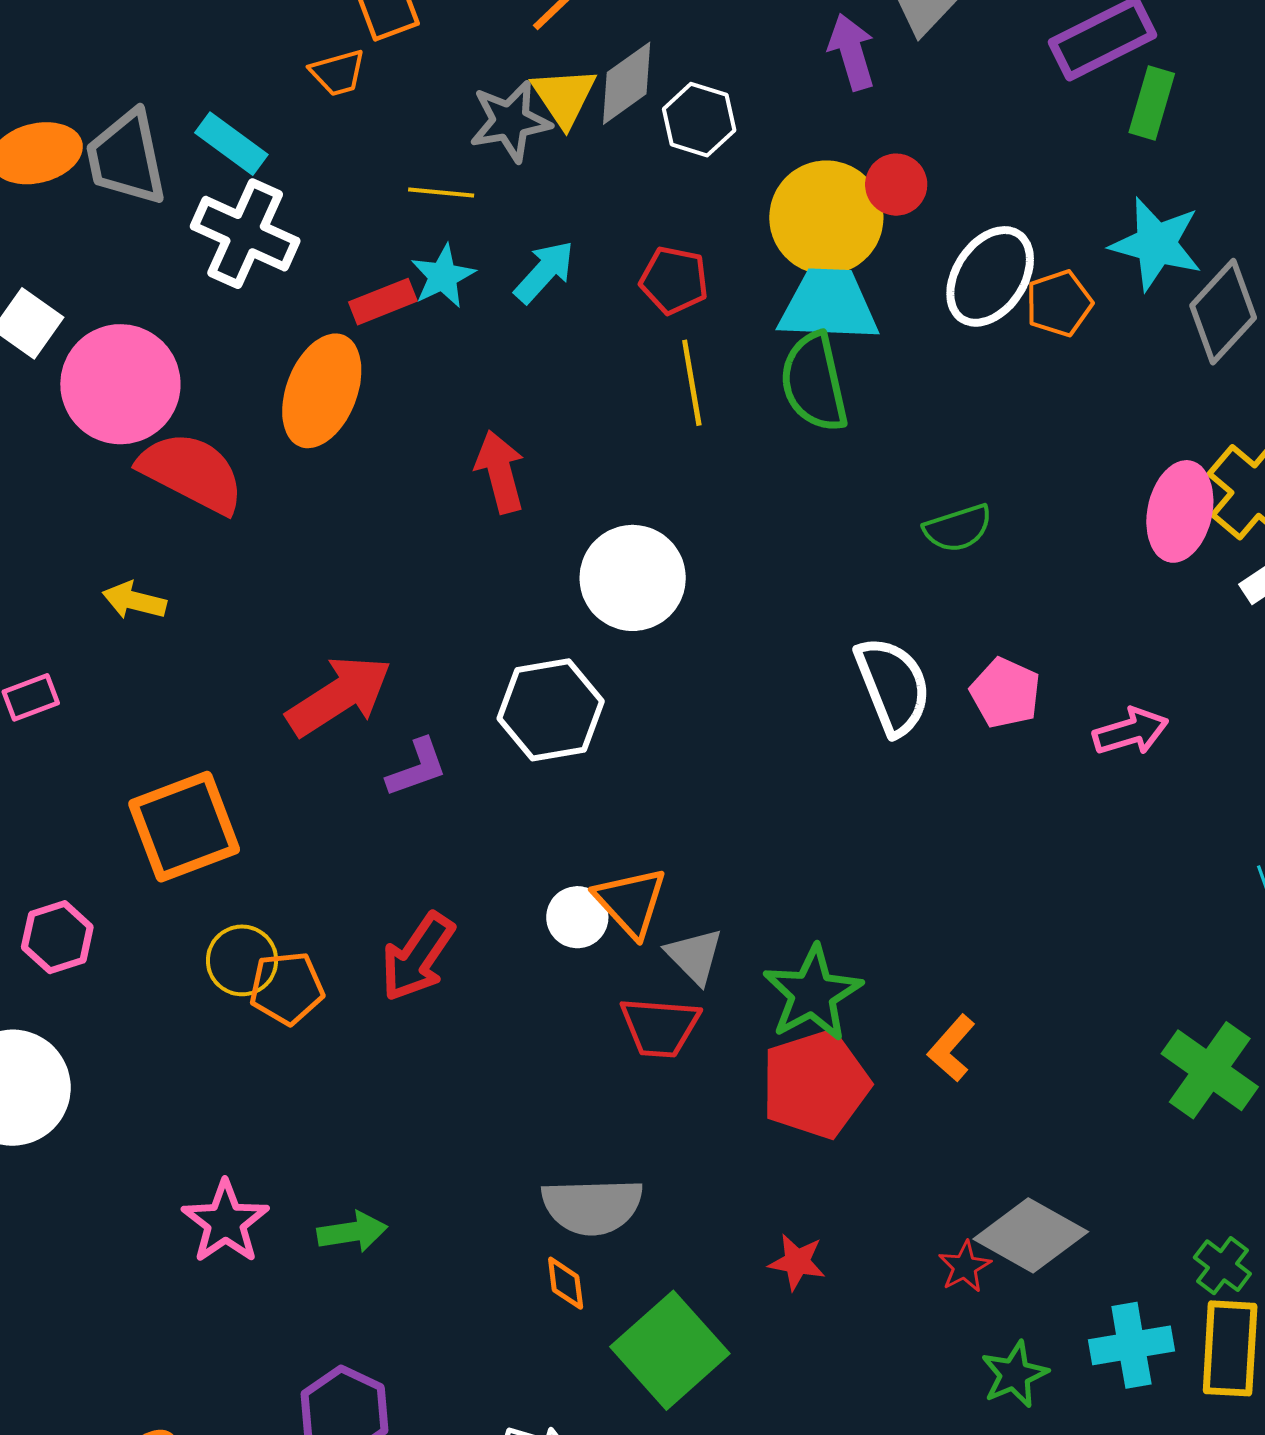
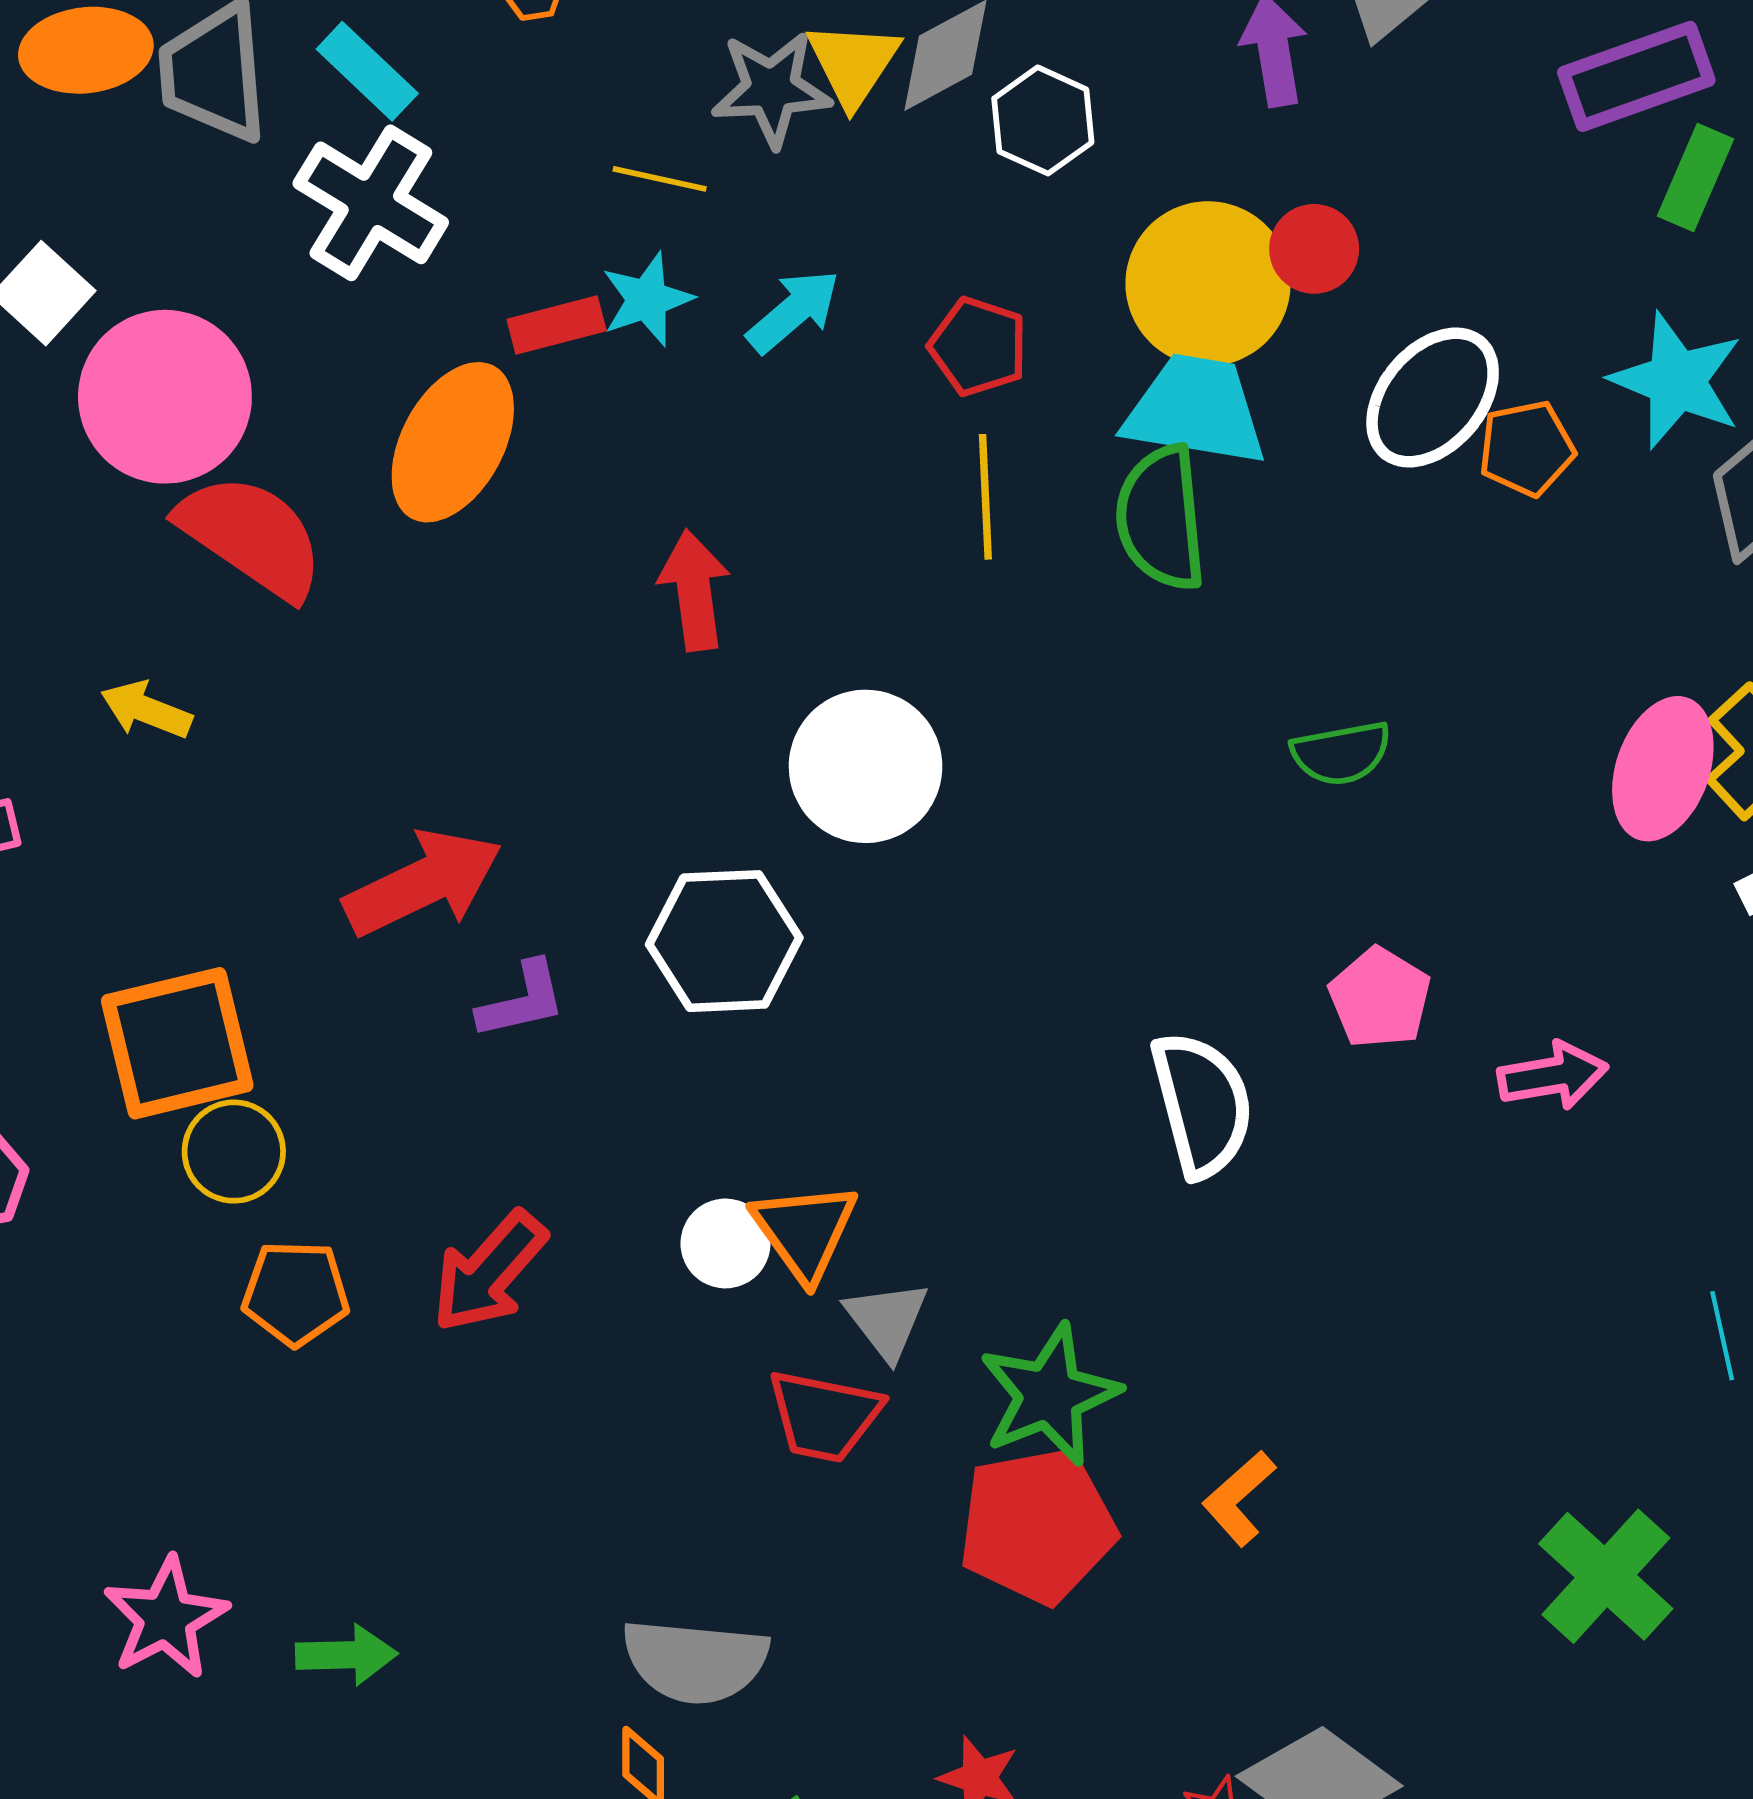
white semicircle: (893, 686) -> (1202, 1104), moved
yellow circle: (242, 960) -> (234, 1152), moved

